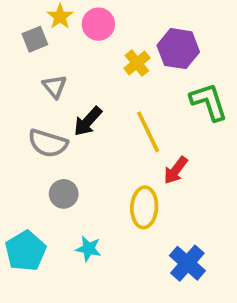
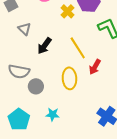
gray semicircle: (48, 143) -> (19, 71), moved
yellow ellipse: (144, 207) -> (69, 78), moved

